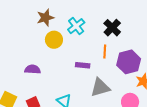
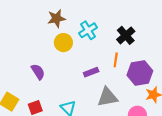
purple rectangle: (83, 65) -> (91, 72), turned -32
purple semicircle: (33, 69) -> (38, 72), turned 49

